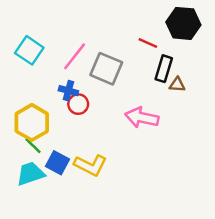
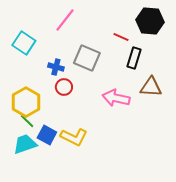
pink line: (75, 56) -> (65, 20), moved
brown triangle: (177, 85) -> (151, 87), moved, size x1.6
blue cross: (68, 91) -> (56, 67), moved

